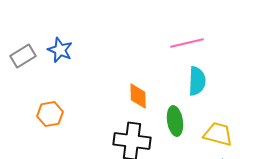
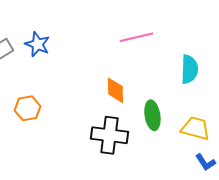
pink line: (187, 43) -> (136, 37), moved
cyan semicircle: (197, 81) -> (189, 69), moved

